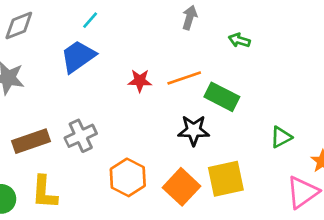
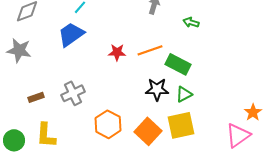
green triangle: (281, 137) -> (184, 94), moved
brown rectangle: (31, 141) -> (36, 97), size x0.6

